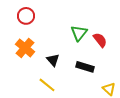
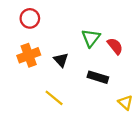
orange cross: (25, 48) -> (29, 55), turned 30
black triangle: (53, 60) -> (61, 60), moved

